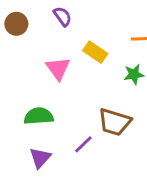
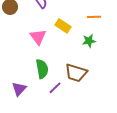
green semicircle: (39, 116) -> (42, 69), moved, turned 84
purple triangle: (40, 158) -> (19, 89), moved

